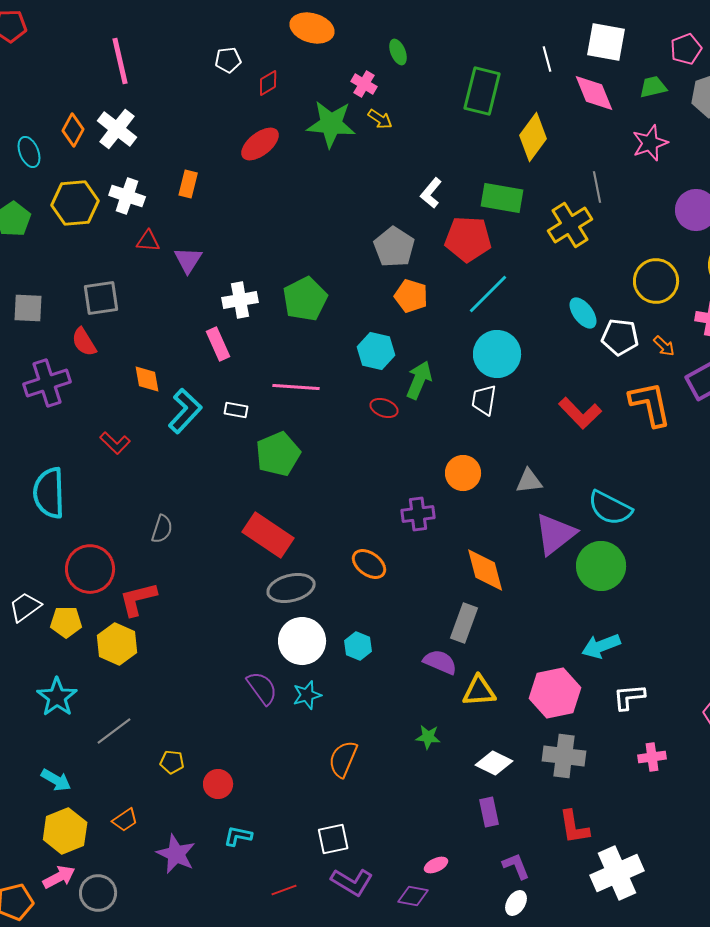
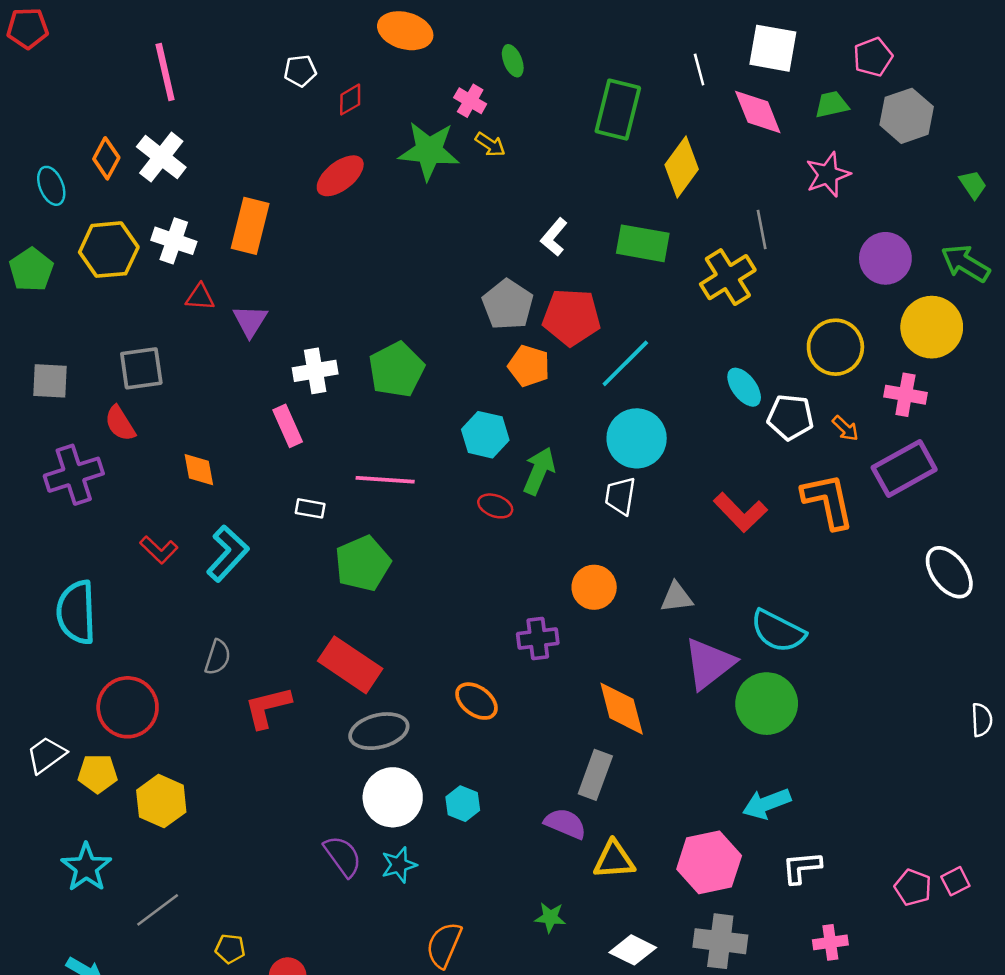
orange rectangle: (188, 184) -> (250, 226), size x1.6
red pentagon: (468, 239) -> (572, 317), moved
cyan L-shape: (185, 411) -> (228, 553), moved
red L-shape: (138, 599) -> (268, 707), moved

